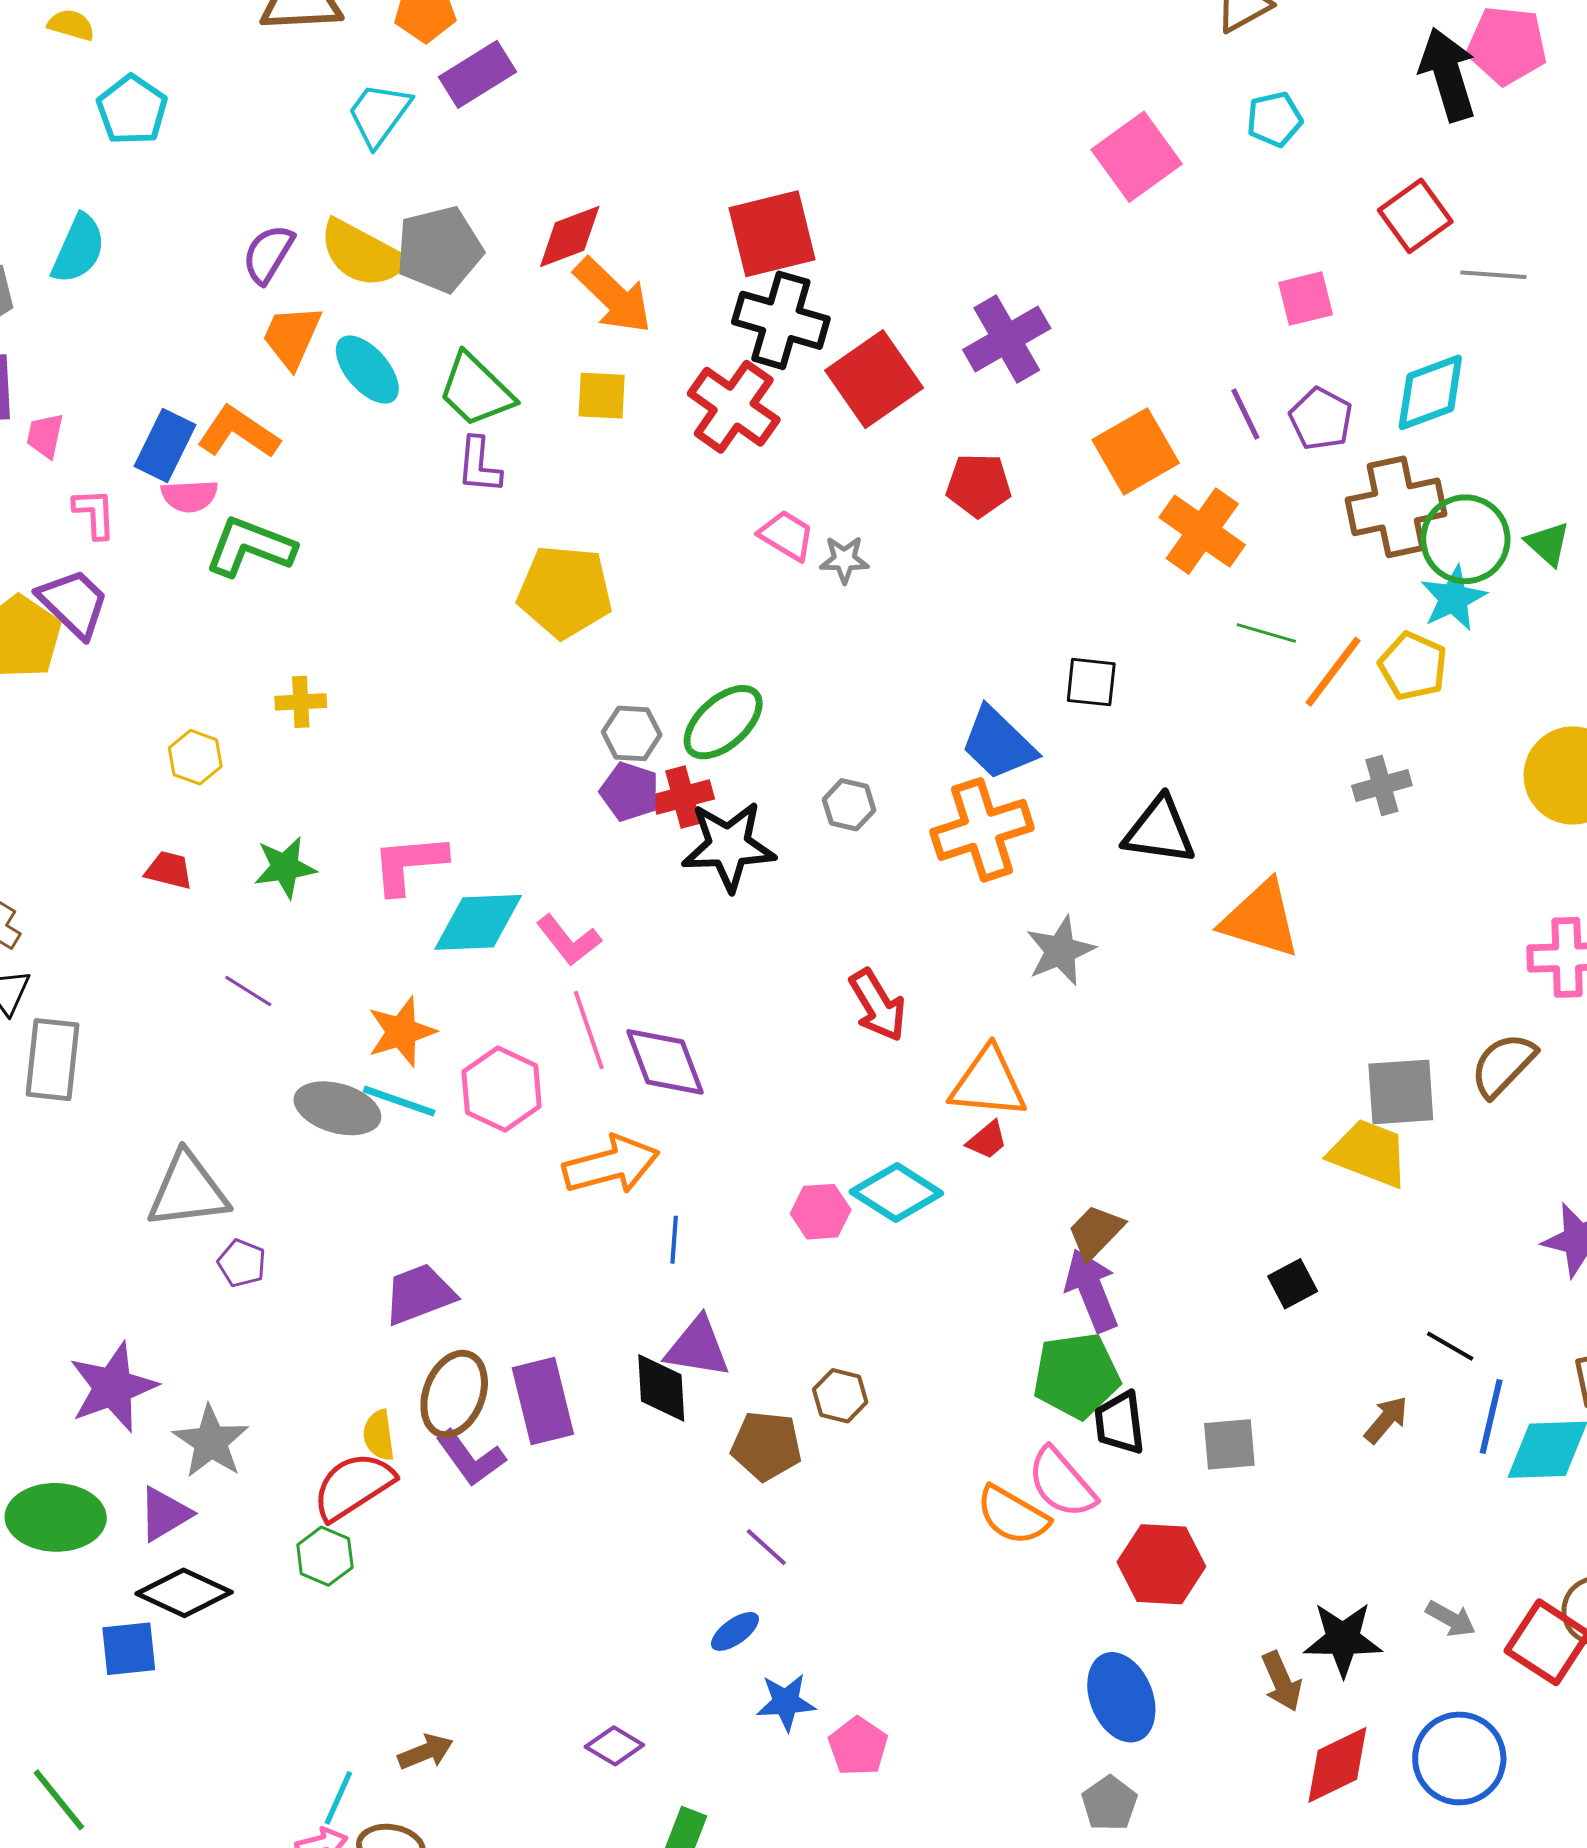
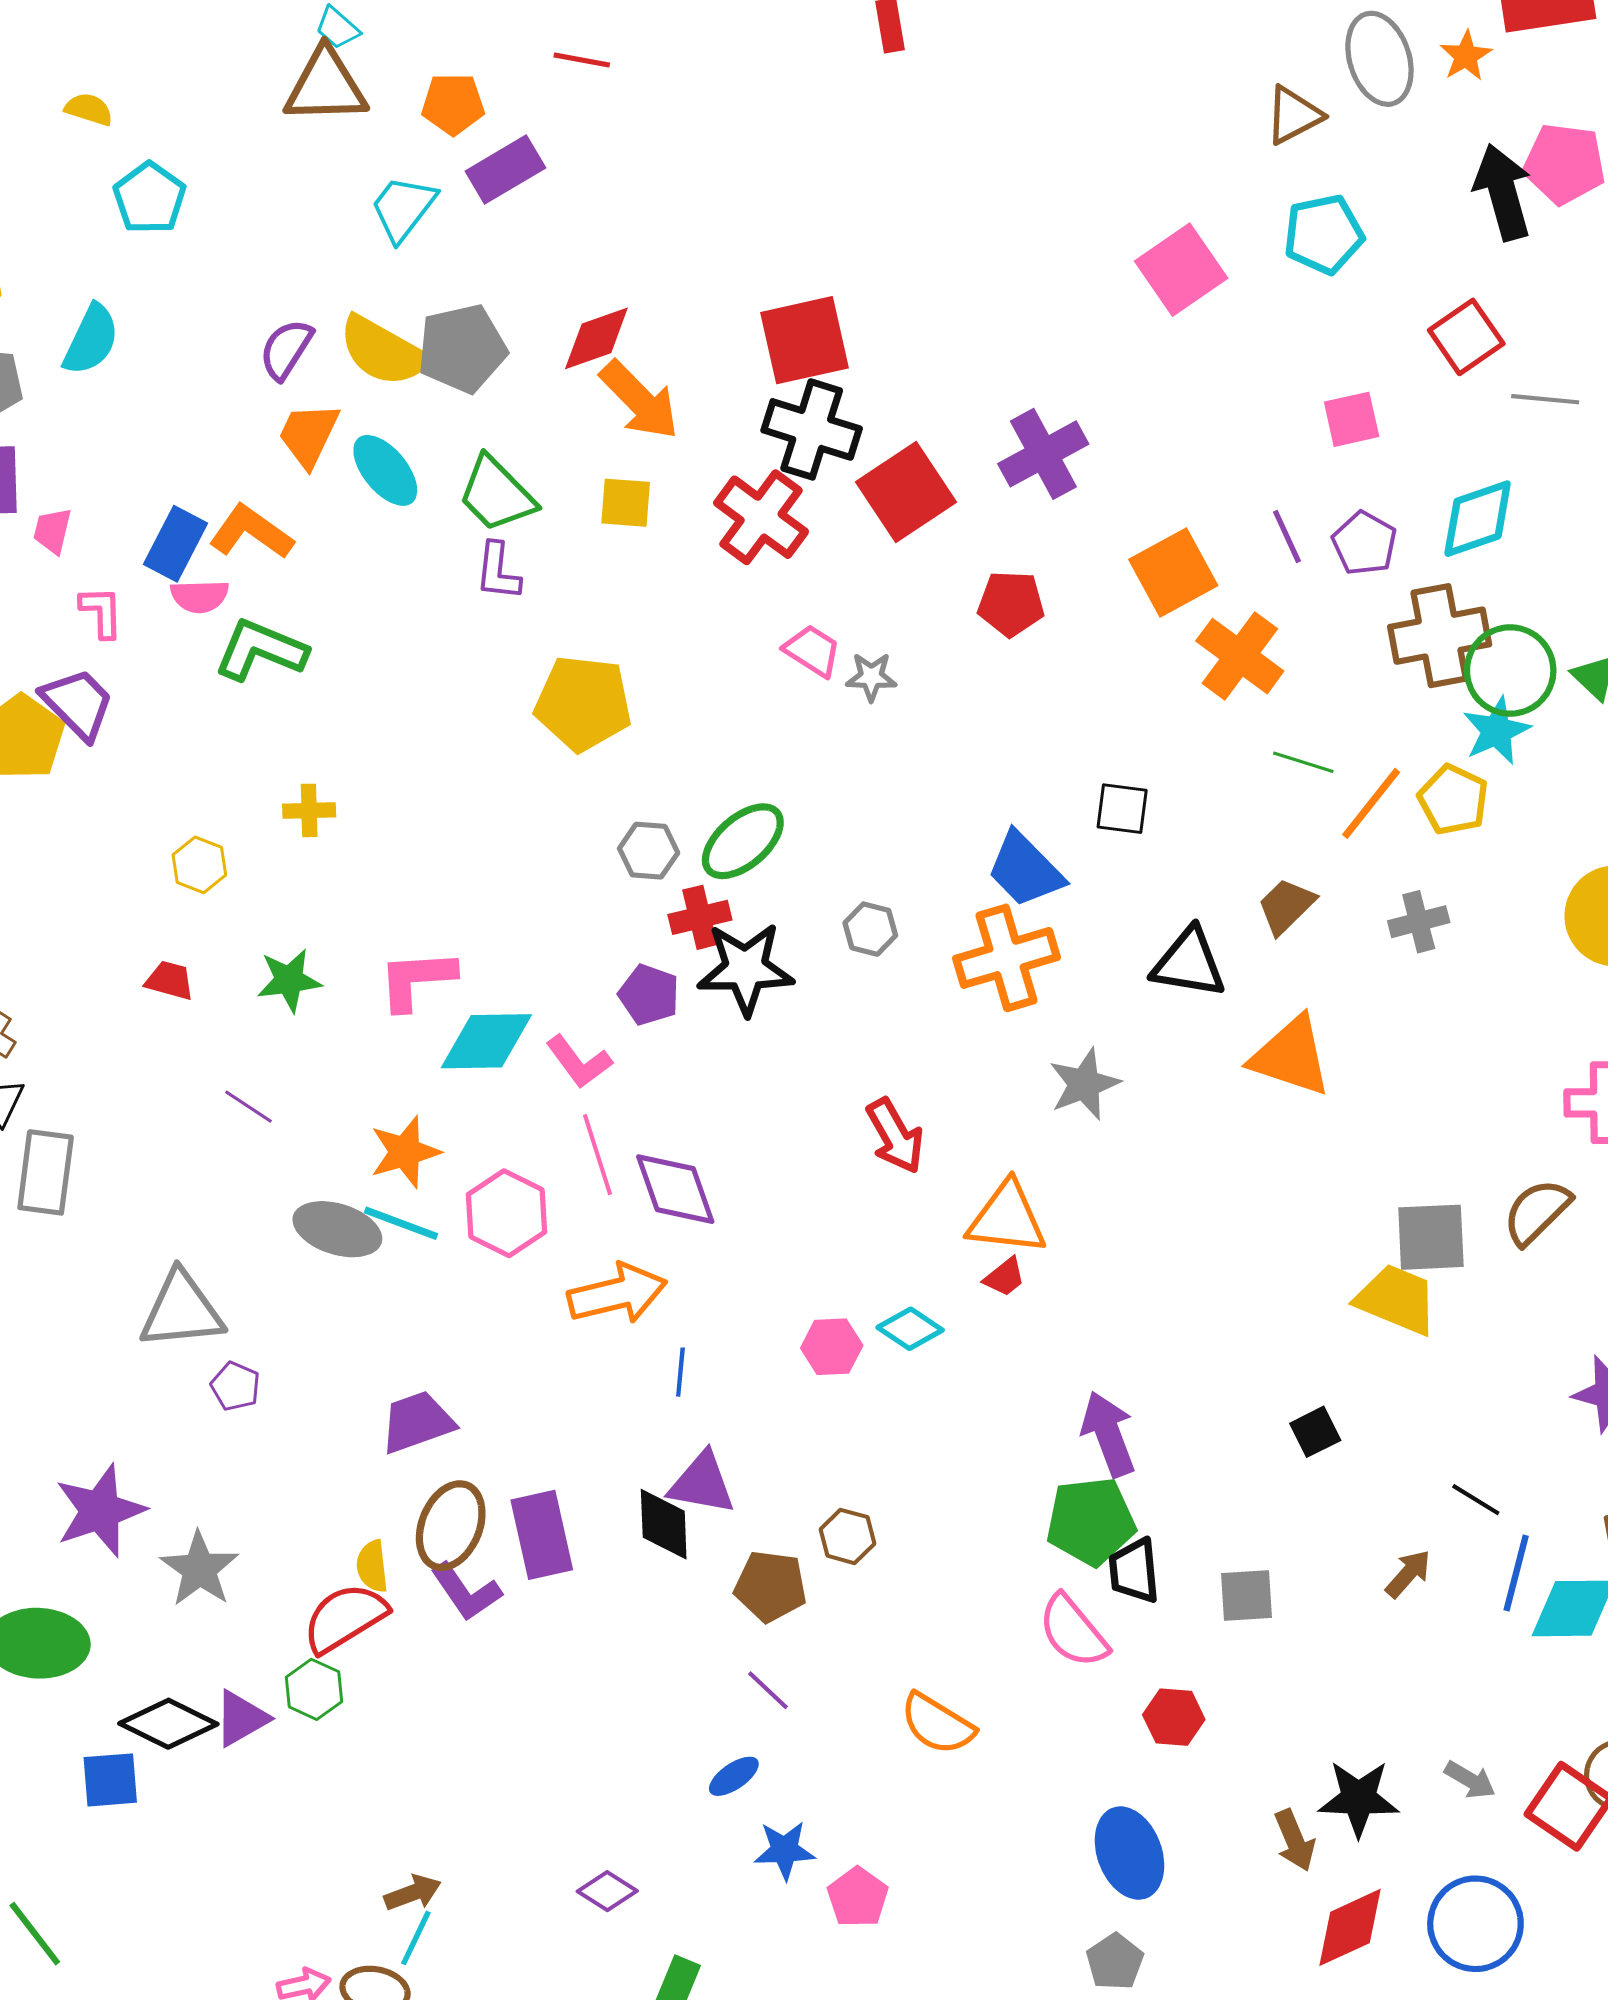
cyan pentagon: (1274, 119) -> (1324, 234), size x1.4
purple pentagon: (630, 792) -> (649, 995), moved
cyan diamond: (896, 1192) -> (910, 1329), size x0.7
brown trapezoid: (1096, 1232) -> (1286, 906), moved
purple triangle: (165, 1514) -> (241, 1718), moved
orange semicircle: (1013, 1515) -> (937, 1724), moved
red hexagon: (1161, 1564) -> (1174, 1717), size x0.7
cyan line: (338, 1798) -> (416, 1938), moved

